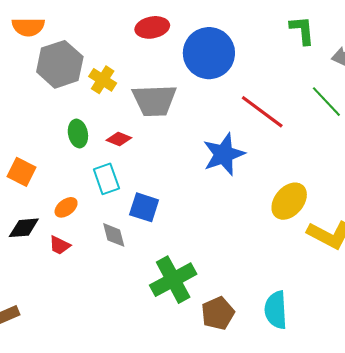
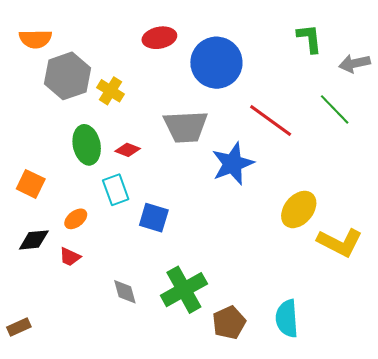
gray trapezoid: (154, 100) -> (186, 127), moved
green ellipse: (78, 134) -> (87, 145), size x1.4
gray diamond: (114, 235) -> (125, 292), moved

